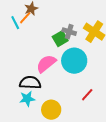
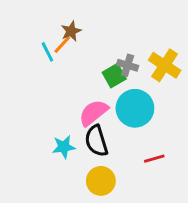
black semicircle: (30, 83) -> (96, 141), moved, turned -110
red line: (87, 95) -> (154, 159), turned 32
cyan star: (27, 99) -> (64, 147), moved

